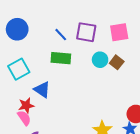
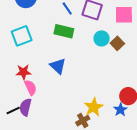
blue triangle: (42, 90) -> (58, 66), moved
pink semicircle: (24, 118) -> (31, 87), moved

